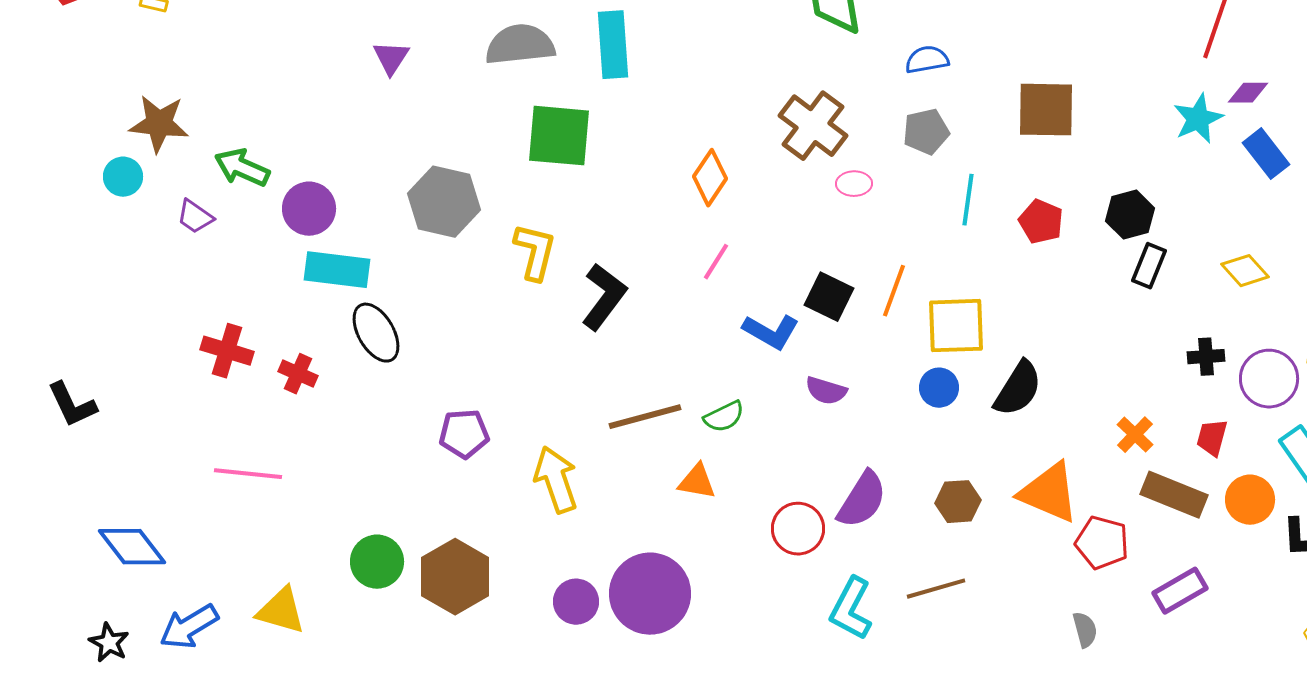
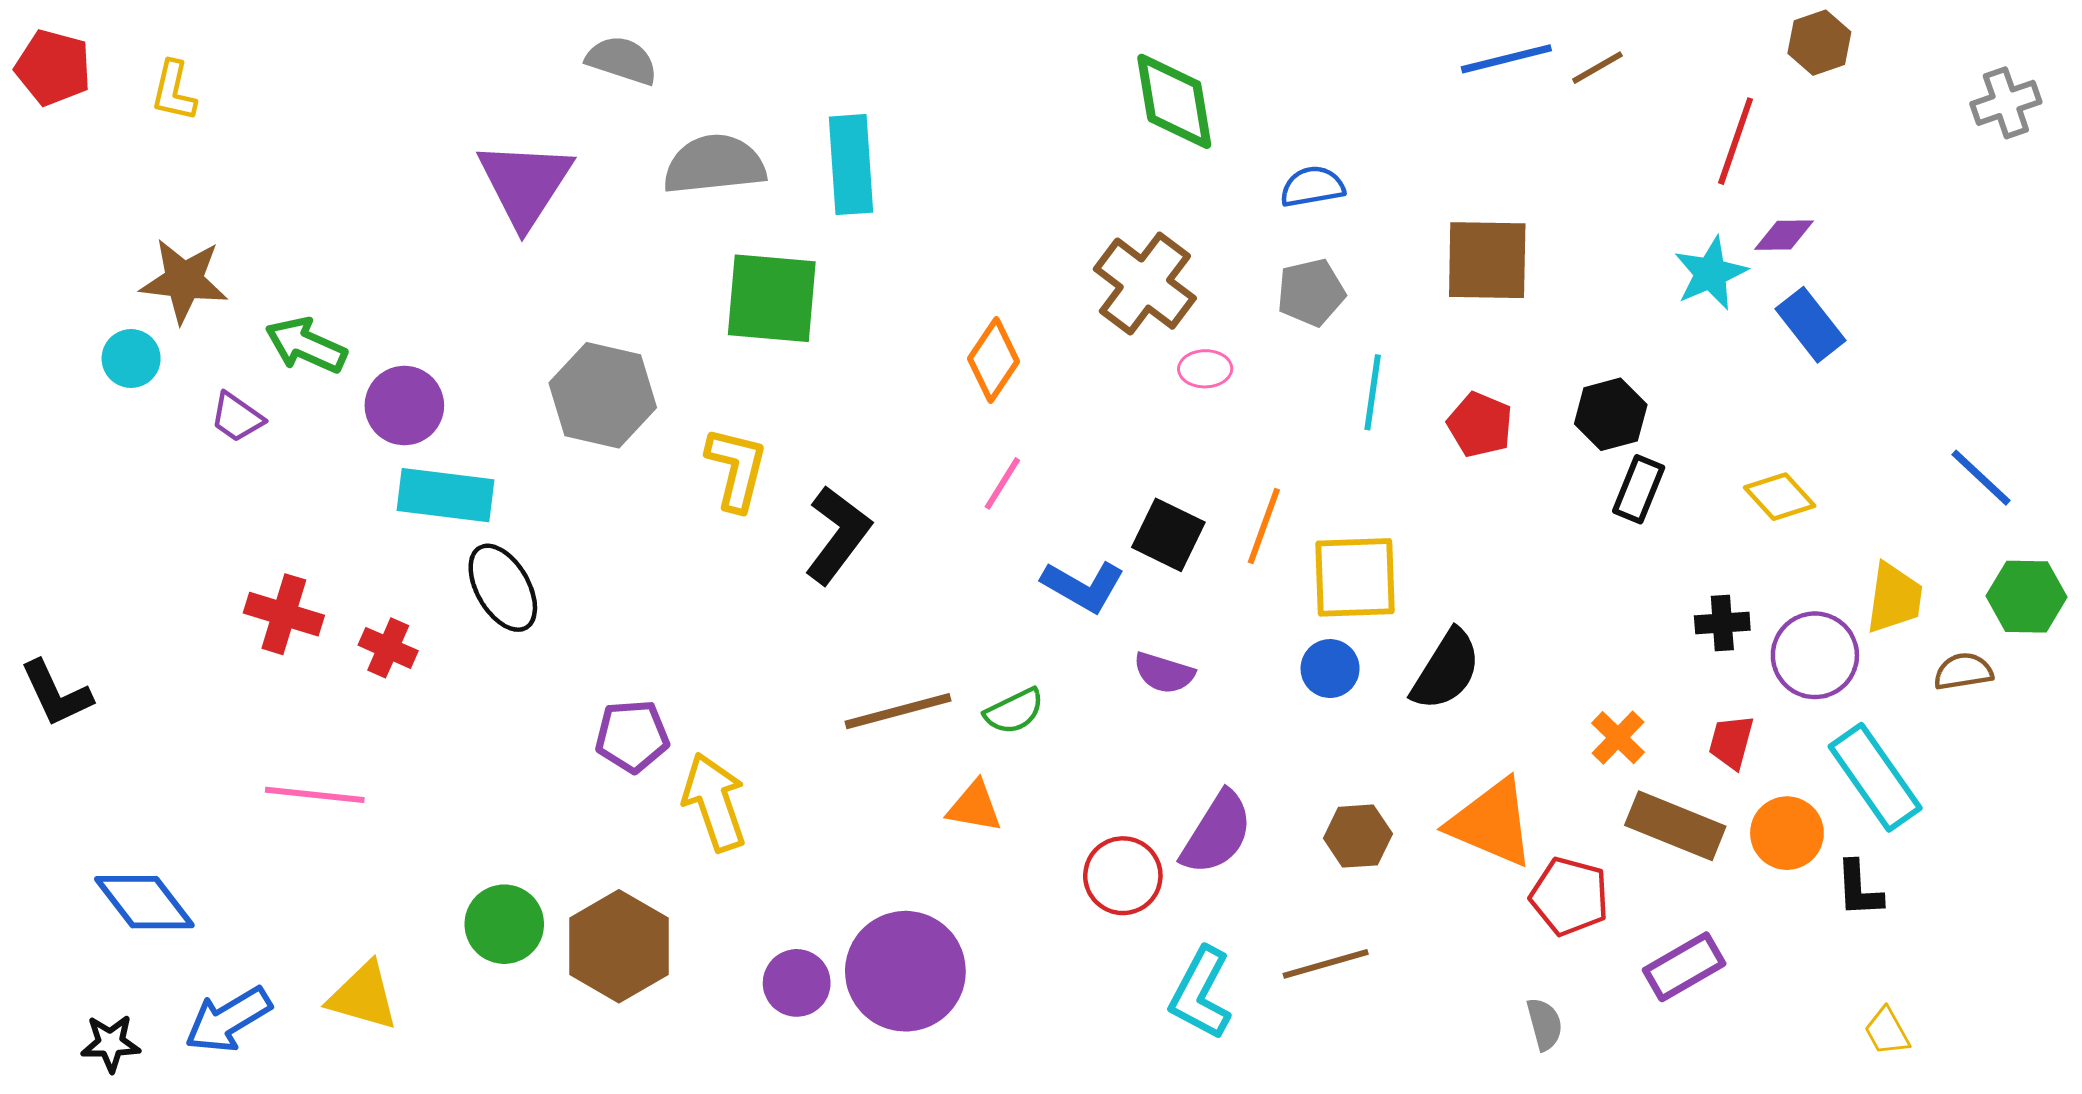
purple triangle: (391, 58) -> (525, 184), size x1.8
yellow arrow: (556, 480) -> (714, 802), moved
black star: (109, 643) -> (111, 1043), turned -30

